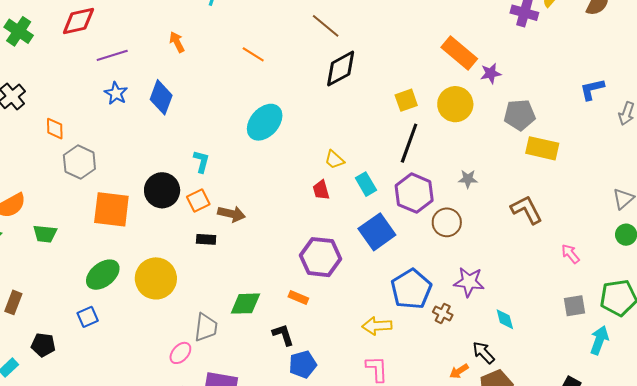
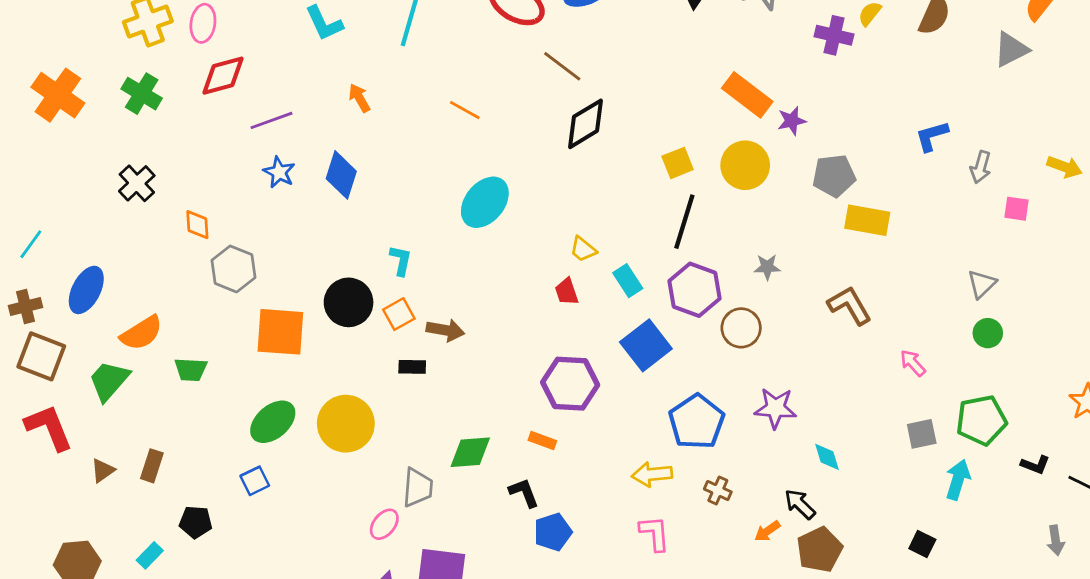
brown cross: (443, 313) -> (718, 490), moved

